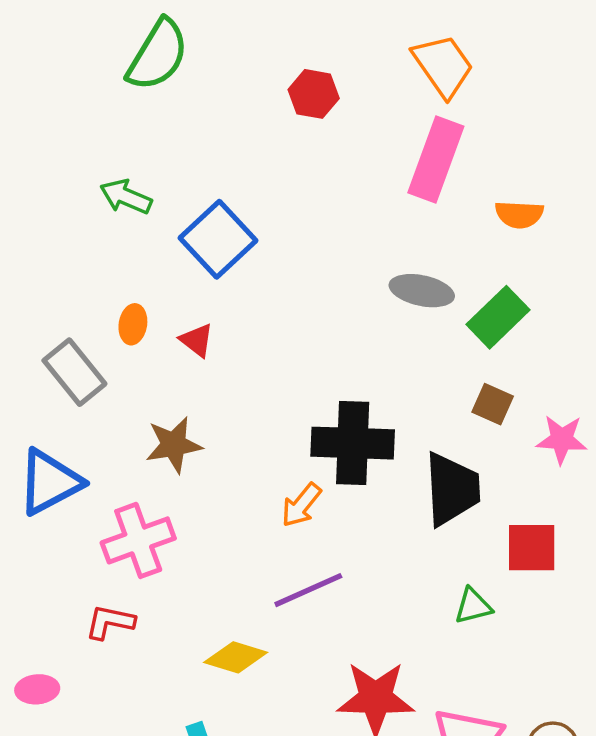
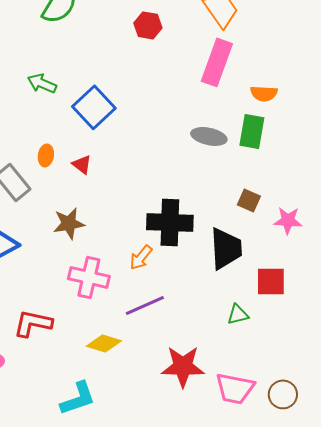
green rectangle: (498, 317) -> (252, 131), moved, turned -36
pink cross: (138, 540) -> (89, 277), moved, turned 33
red L-shape: (110, 622) -> (33, 323), size x1.4

